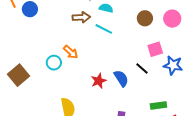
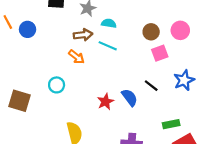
pink square: (155, 49) -> (160, 53), moved
orange arrow: (71, 52) -> (77, 57), moved
blue star: (173, 65) -> (184, 80), turned -30
brown square: (18, 75) -> (19, 101), turned -30

